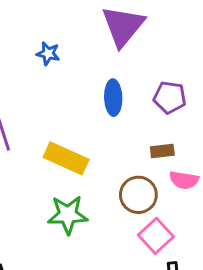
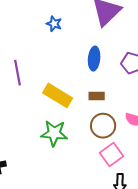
brown rectangle: (162, 151) -> (97, 96), moved

